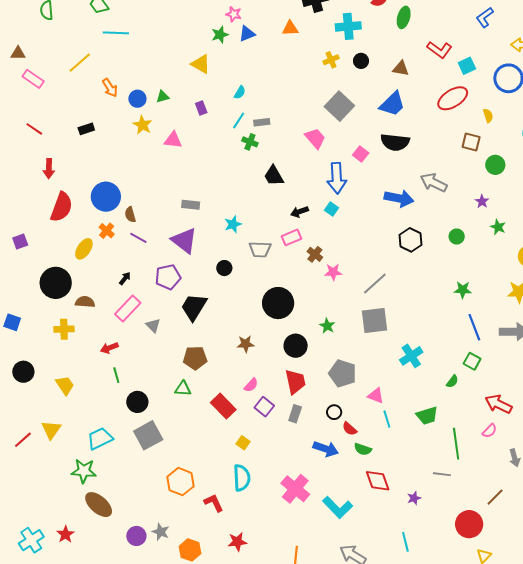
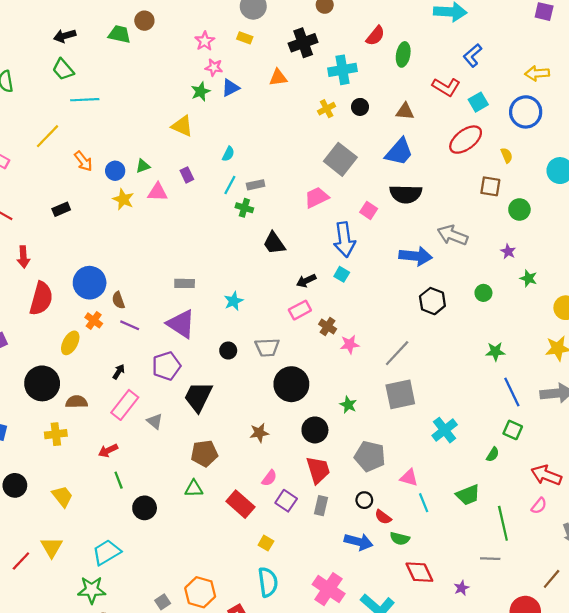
blue L-shape: (485, 17) -> (473, 55), moved
pink trapezoid: (315, 138) -> (317, 197), turned -70
pink triangle: (173, 140) -> (158, 192), moved
gray trapezoid: (260, 249) -> (267, 347), moved
gray square: (148, 435) -> (163, 602), moved, size x0.5

